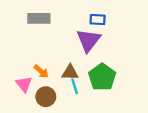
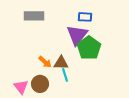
orange arrow: (41, 71) -> (45, 62), moved
green pentagon: (102, 77) -> (89, 48), moved
pink triangle: (24, 84) -> (21, 87), moved

